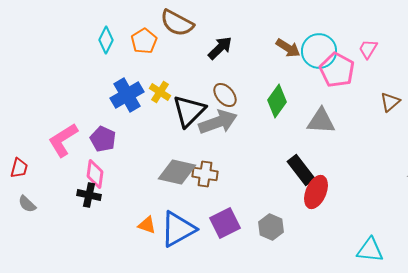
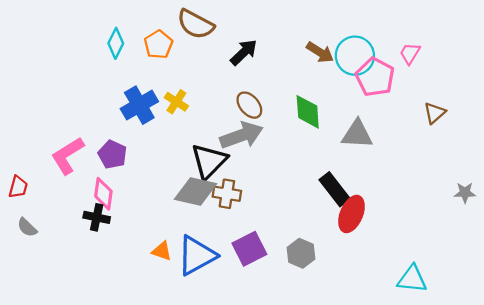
green diamond: (277, 101) -> (308, 112), turned -40
black triangle: (189, 111) -> (209, 161), moved

